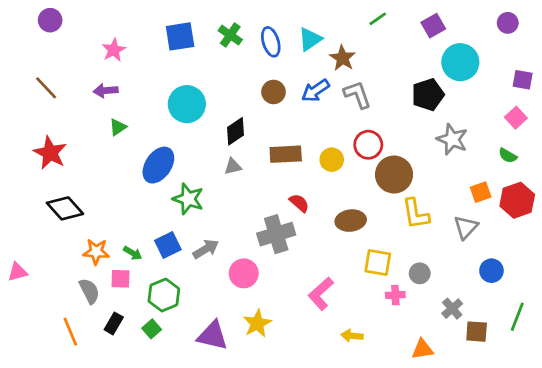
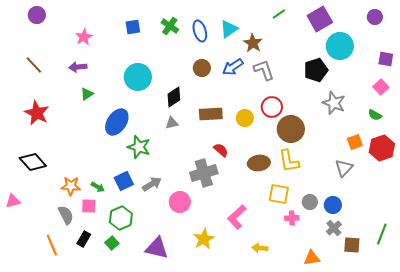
purple square: (433, 26) -> (320, 19), size x1.4
blue square: (180, 36) -> (133, 27), size x0.7
black diamond: (65, 208) -> (33, 162), moved
yellow L-shape: (416, 214) -> (289, 161), moved
blue circle: (491, 271) -> (333, 205), moved
yellow star: (257, 323) -> (204, 239), moved

